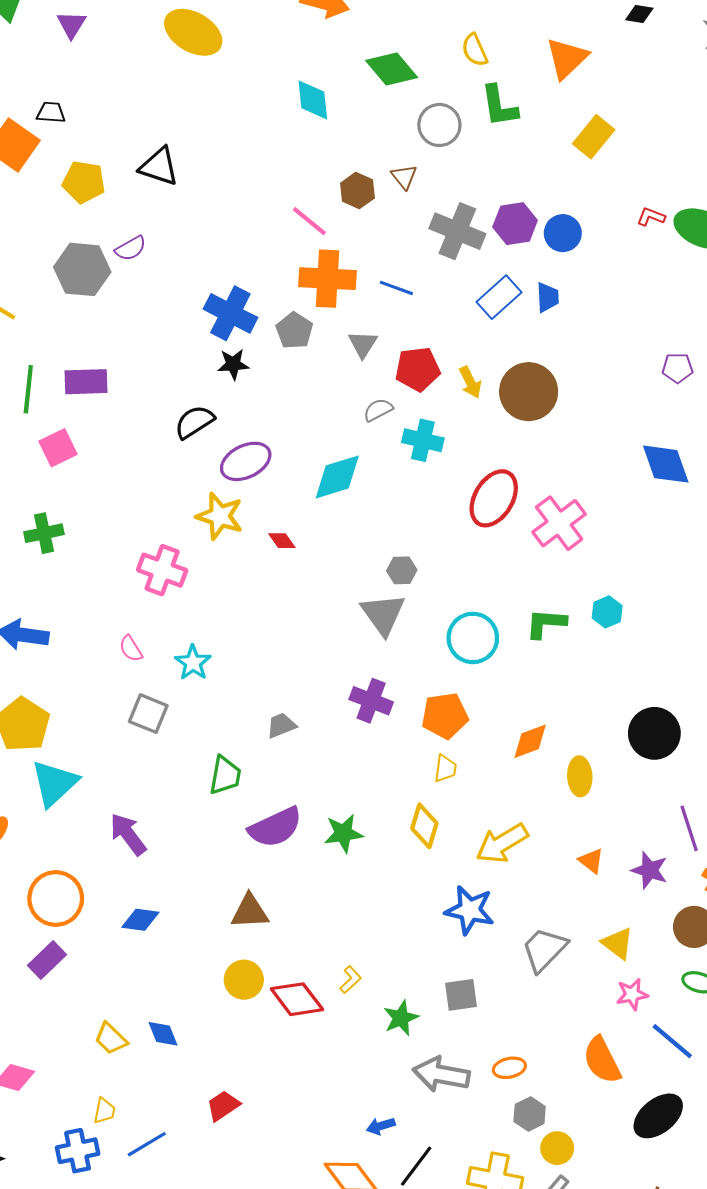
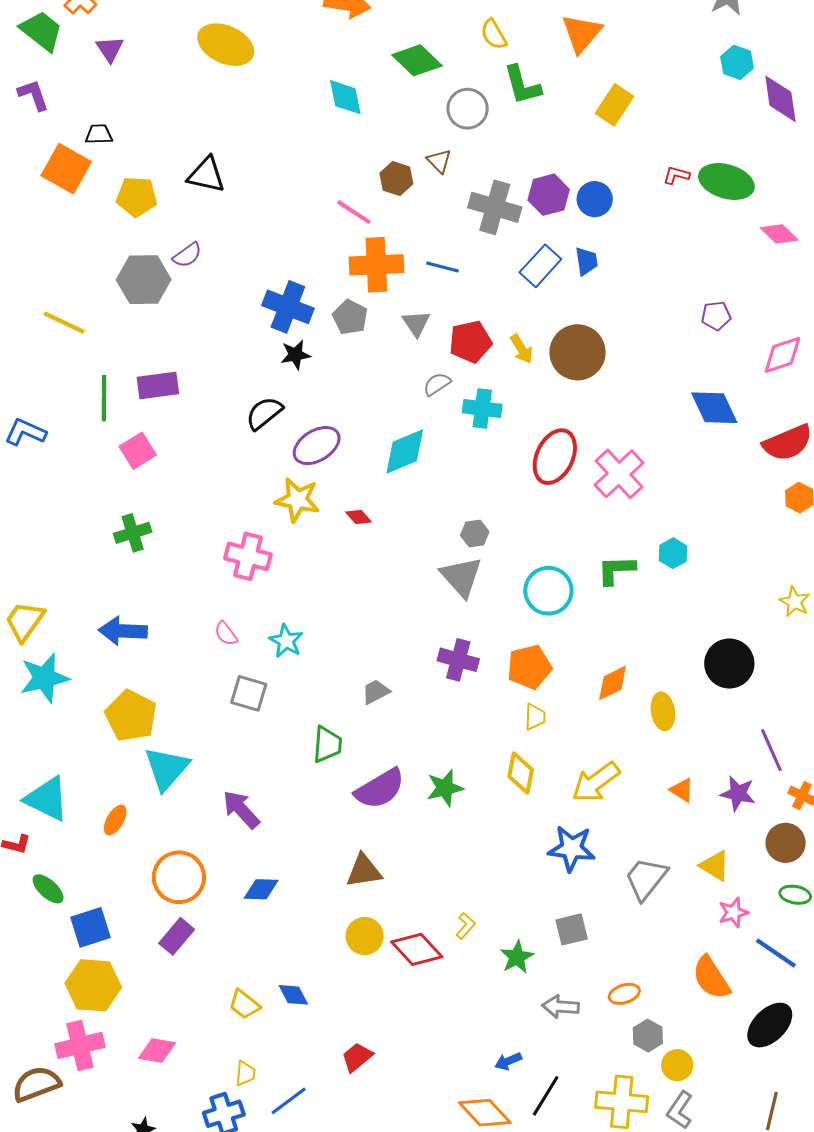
gray arrow: (441, 1074) -> (561, 1007), size x0.7

